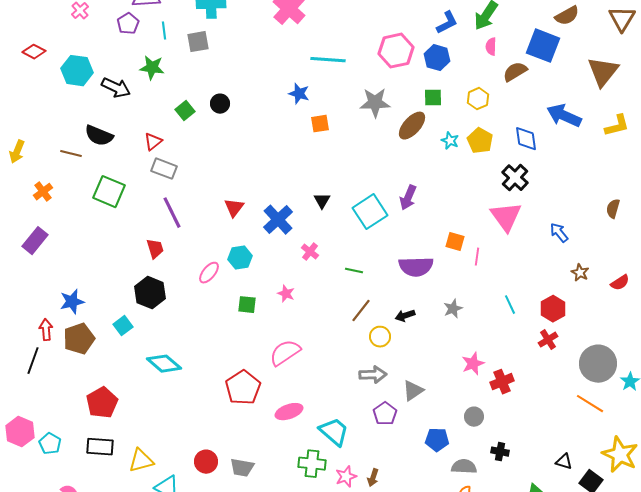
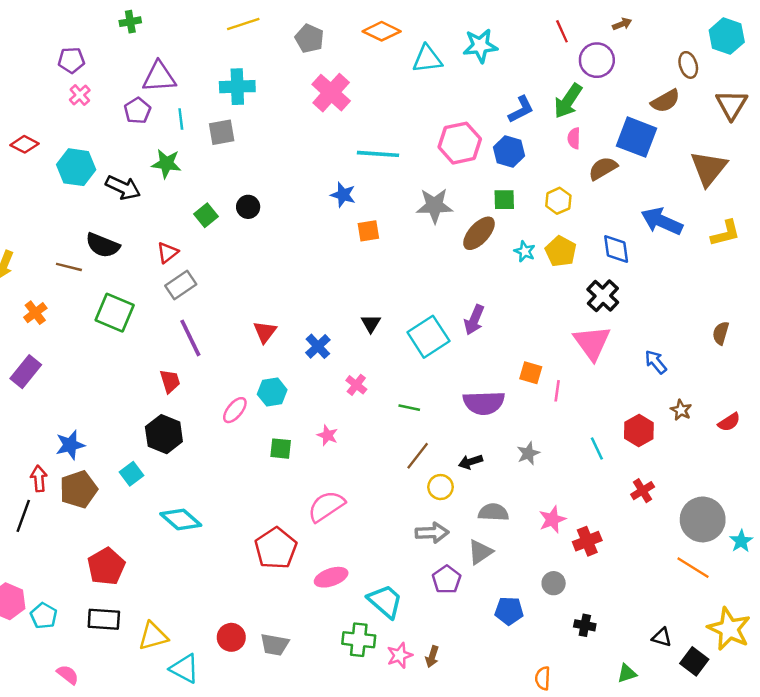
gray rectangle: (164, 169) -> (181, 285), turned -55
blue cross: (278, 220) -> (318, 346), size x0.7
red hexagon: (553, 309) -> (639, 430), moved
gray semicircle: (464, 467) -> (493, 512), moved

